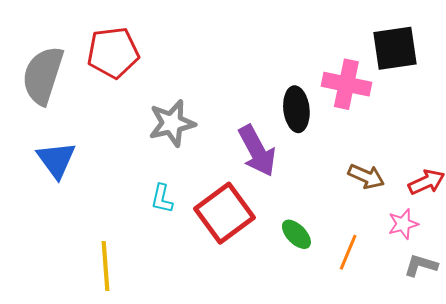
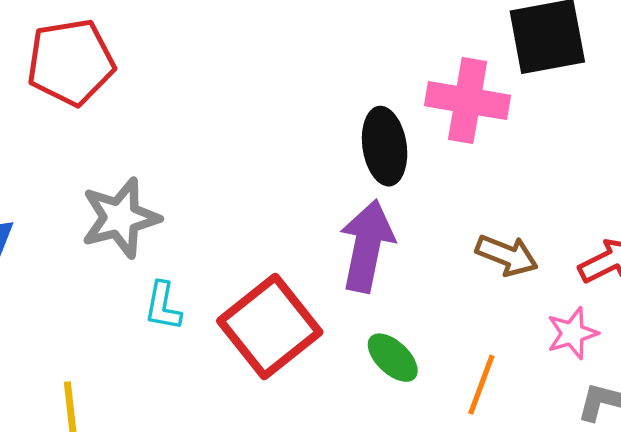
gray star: (172, 123) -> (120, 218), moved
purple arrow: (257, 151) -> (367, 246), moved, turned -138

